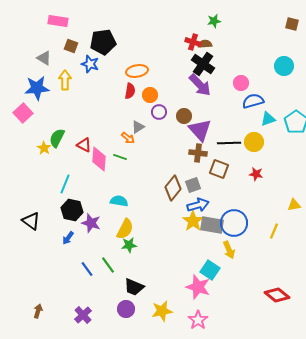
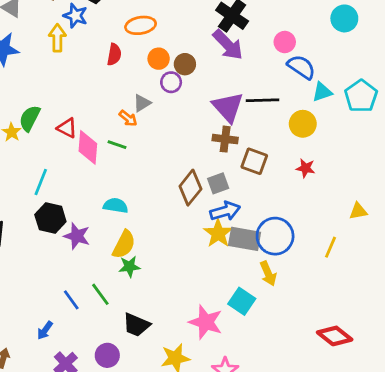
yellow arrow: (65, 80) -> (57, 38), moved
red semicircle: (130, 91) -> (114, 54), moved
blue semicircle: (253, 101) -> (301, 67), turned 50
brown circle: (184, 116) -> (185, 64), moved
black line: (229, 143) -> (263, 100), moved
blue arrow: (68, 238) -> (45, 330), moved
pink star: (198, 287) -> (206, 322), moved
purple circle: (126, 309) -> (107, 355), moved

